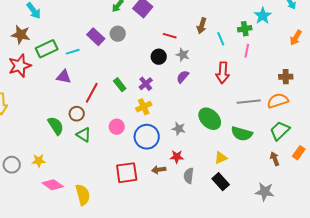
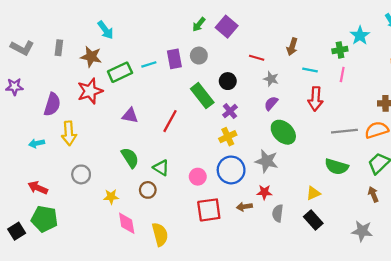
purple rectangle: (96, 37) -> (174, 59), turned 36
cyan line: (221, 39) -> (310, 70), moved, turned -56
cyan line: (73, 52) -> (149, 64), moved
black circle: (159, 57) -> (228, 81), moved
purple triangle: (64, 77) -> (130, 116), moved
green rectangle: (120, 85) -> (202, 96), moved, size x1.6
brown circle: (77, 114) -> (148, 190), moved
green ellipse: (210, 119) -> (283, 132), moved
pink circle: (117, 127) -> (198, 177), moved
gray star: (179, 129) -> (267, 161), size x1.5
gray circle: (12, 165) -> (81, 174), moved
pink diamond: (53, 185) -> (127, 223), turned 45

